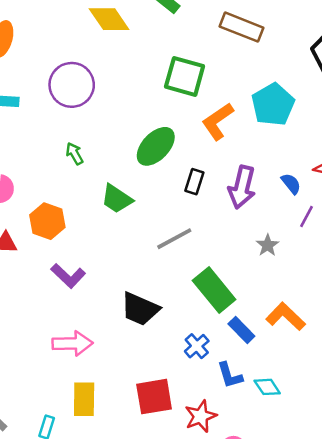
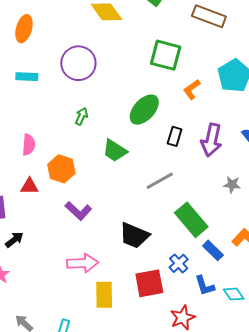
orange L-shape: (218, 121) -> (192, 89), size x0.7
green arrow: (74, 154) -> (82, 116), turned 54
gray star: (268, 245) -> (232, 185), turned -30
red square: (154, 397) -> (149, 283), moved
yellow rectangle: (84, 399) -> (104, 295), moved

